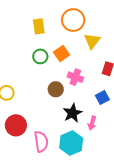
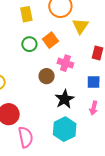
blue square: (102, 98) -> (94, 82), turned 32
pink arrow: (92, 123) -> (94, 108), moved
pink semicircle: (41, 142) -> (26, 137), moved

